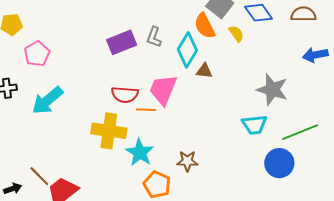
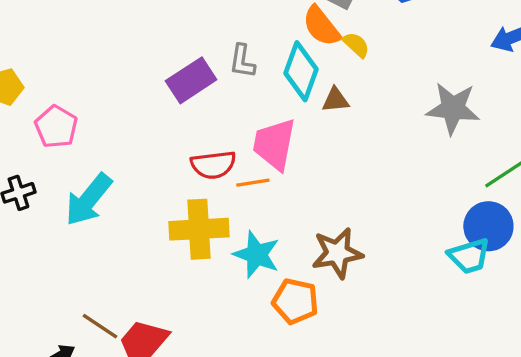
yellow semicircle: (236, 34) -> (356, 45), moved
cyan trapezoid: (254, 125) -> (469, 256), moved
brown star: (187, 161) -> (337, 253), size x1.4

